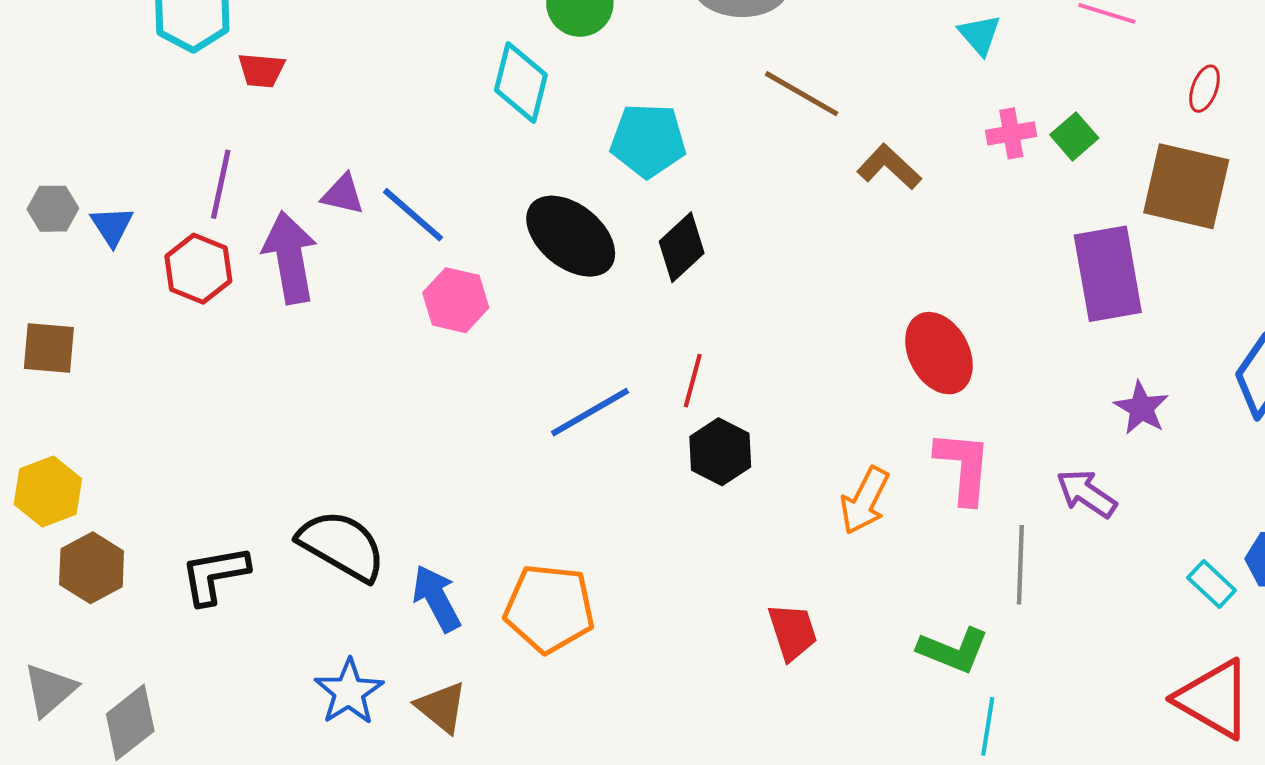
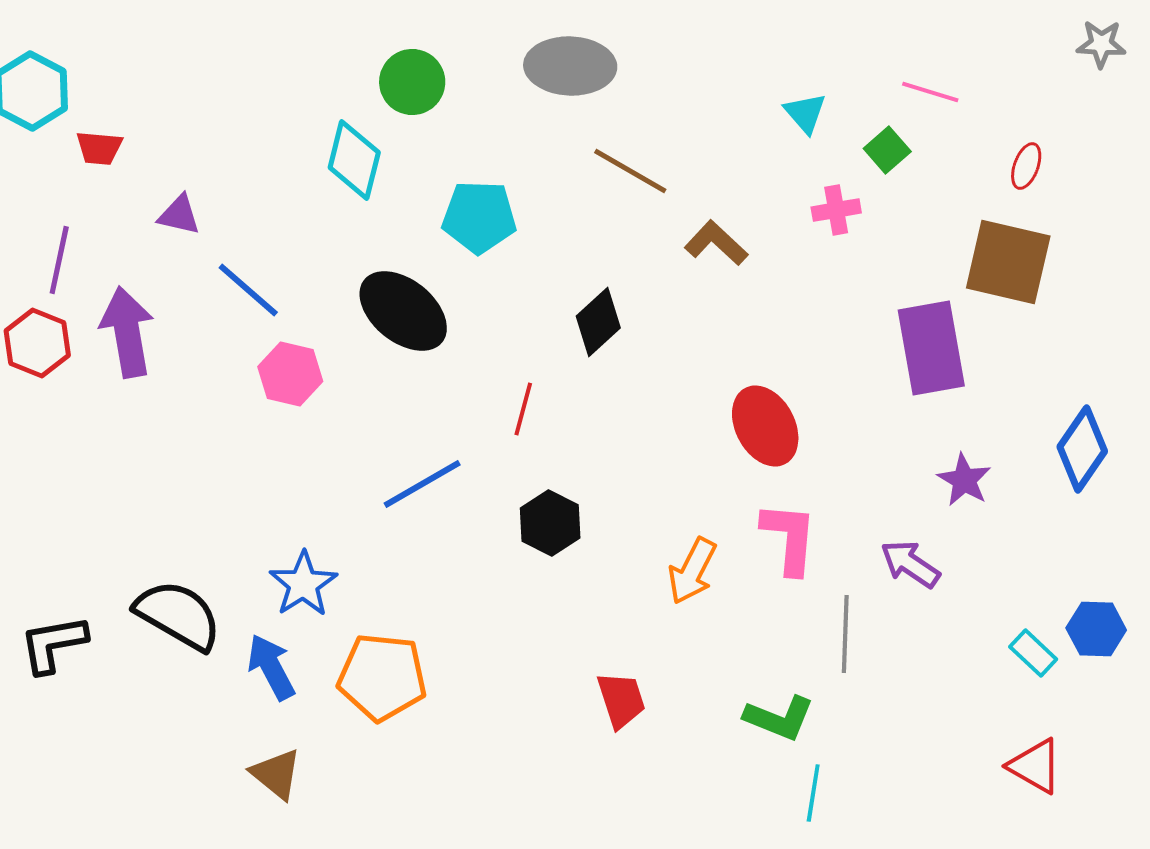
green square: (1074, 136) -> (887, 150), moved
purple triangle: (343, 194) -> (179, 215), moved
black diamond: (682, 247) -> (598, 322), moved
red line: (693, 381) -> (523, 409), moved
blue star: (349, 692) -> (303, 584), moved
red triangle: (1214, 699) -> (1035, 766), size x0.7

